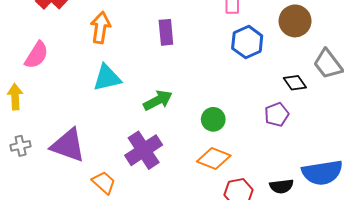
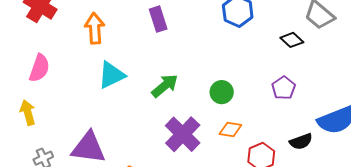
purple pentagon: (277, 115) -> (284, 88), moved
purple cross: (144, 150) -> (183, 134), moved
orange diamond: (214, 159) -> (230, 129), size x0.7

